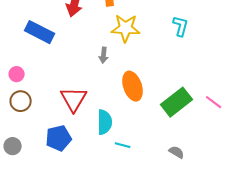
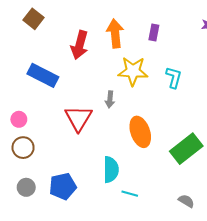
cyan L-shape: (181, 26) -> (174, 77), moved
red triangle: (74, 99) -> (78, 118), moved
gray circle: (13, 146) -> (26, 187), moved

